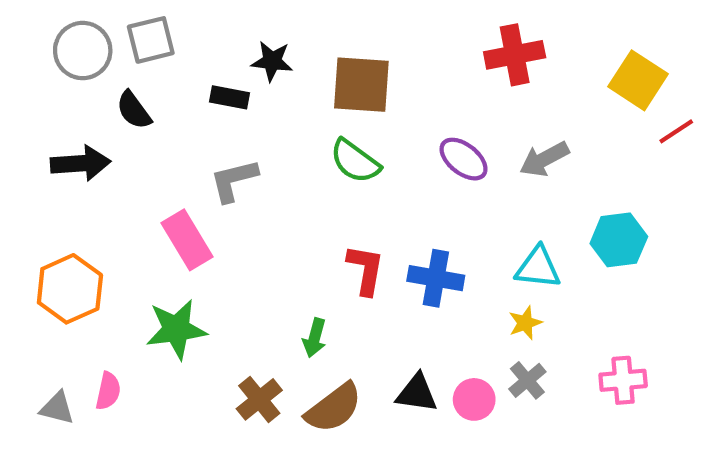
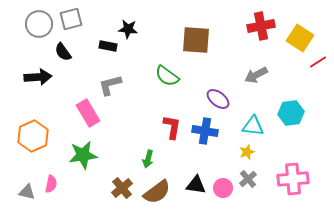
red cross: (515, 55) -> (261, 26), moved
brown square: (361, 85) -> (196, 40), moved
purple ellipse: (464, 159) -> (218, 99), moved
pink cross: (623, 380) -> (293, 179), size x1.4

